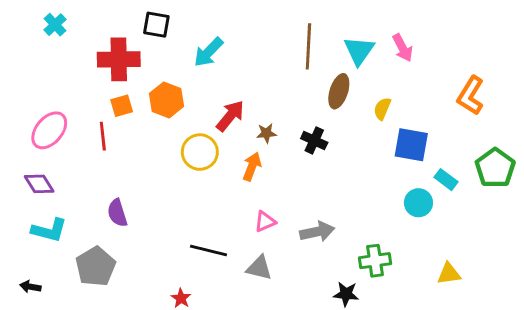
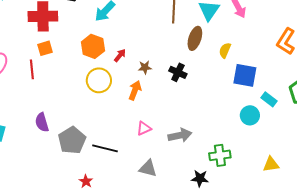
orange hexagon: (167, 100) -> (93, 46), moved
red arrow: (230, 116) -> (120, 55), size x0.6
gray pentagon: (96, 266) -> (72, 140), moved
gray triangle: (259, 268) -> (148, 168), moved

